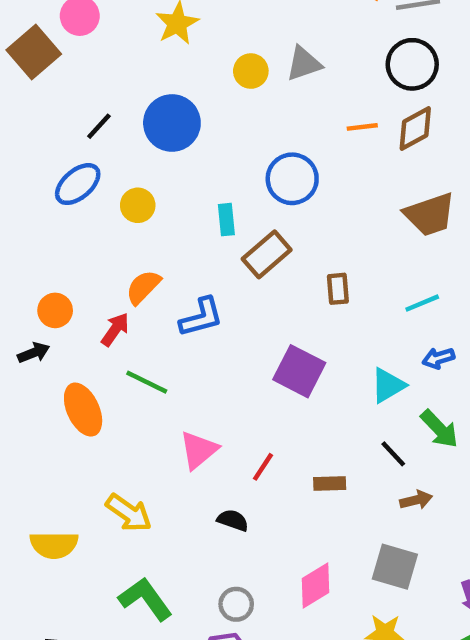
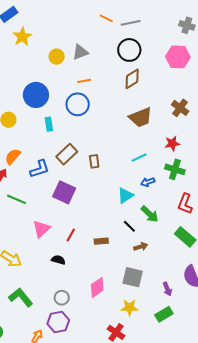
blue circle: (172, 123) -> (36, 95), moved
orange line: (362, 127) -> (84, 81), moved
brown rectangle: (267, 254) -> (67, 154), moved
brown rectangle: (338, 289) -> (94, 161), moved
purple square: (299, 371) -> (64, 192), moved

